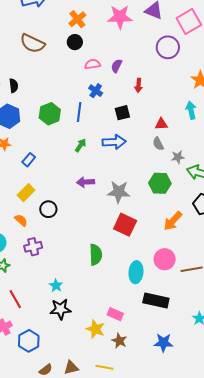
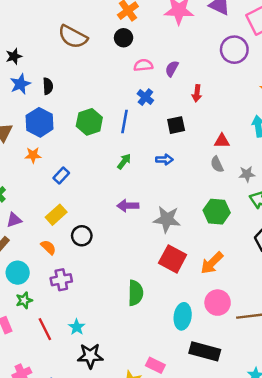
blue arrow: (114, 142) -> (164, 159), size x0.6
gray star: (178, 157) -> (247, 174), moved
orange arrow: (173, 221) -> (212, 263), moved
cyan star: (56, 285) -> (77, 327), moved
red line: (15, 299) -> (45, 329), moved

